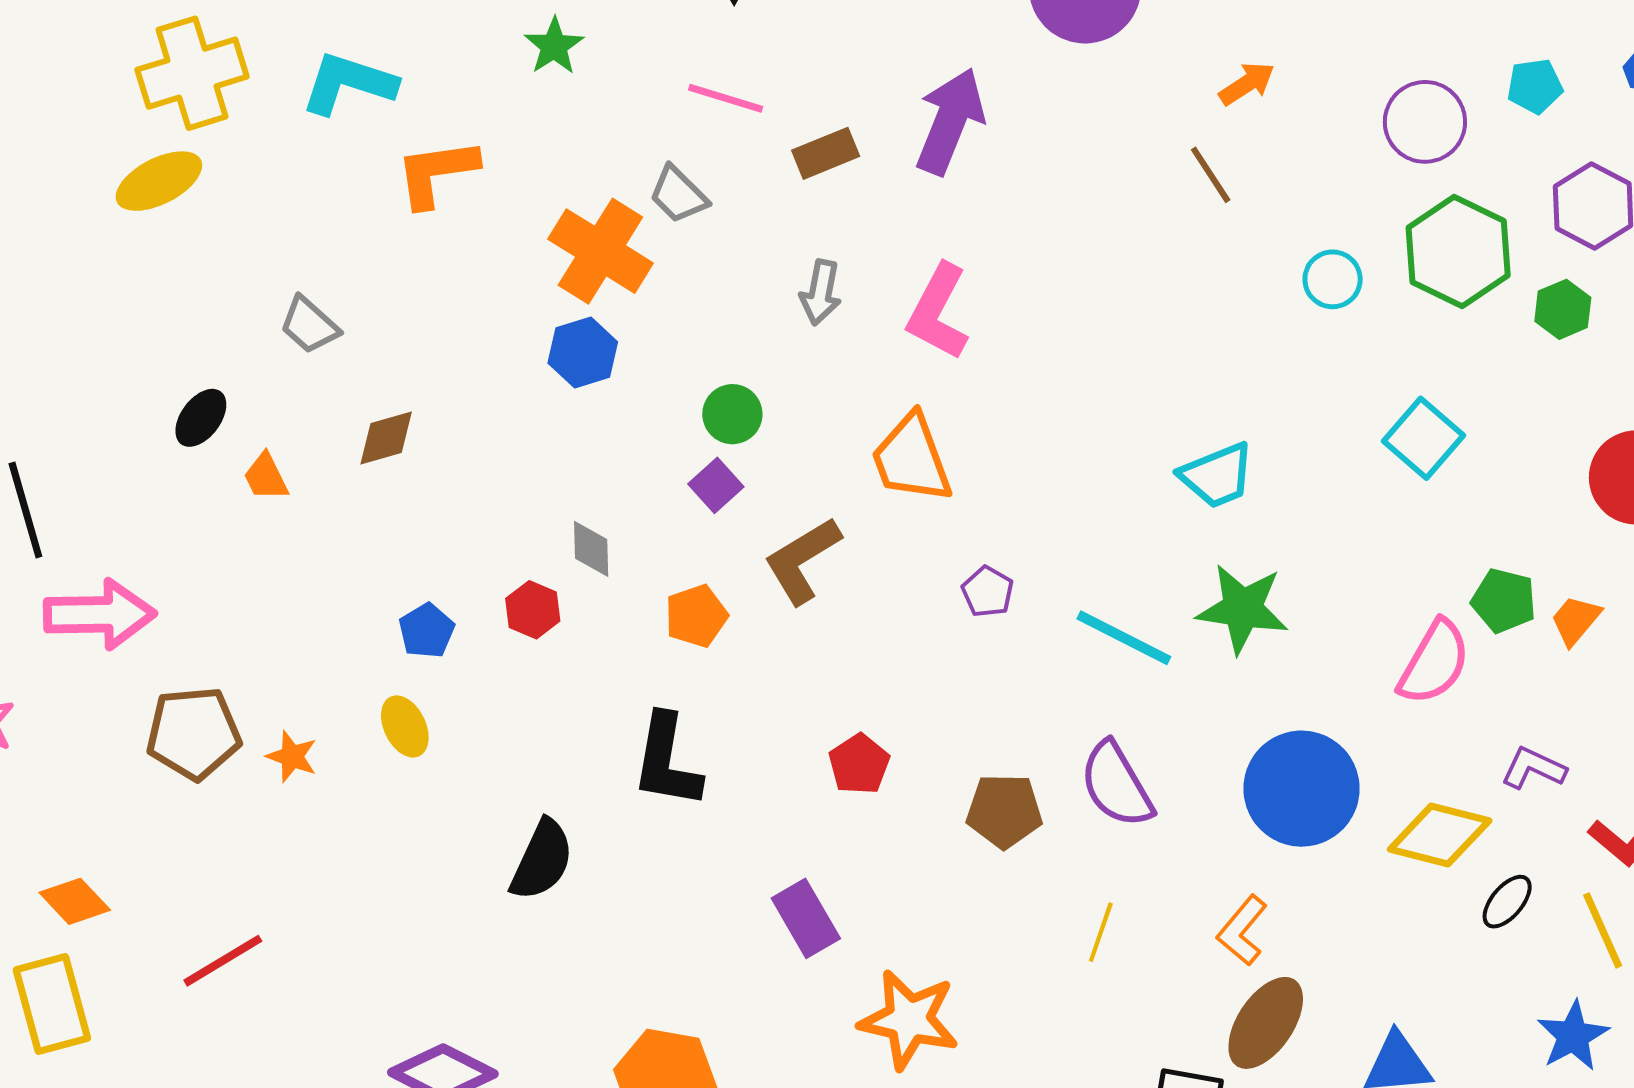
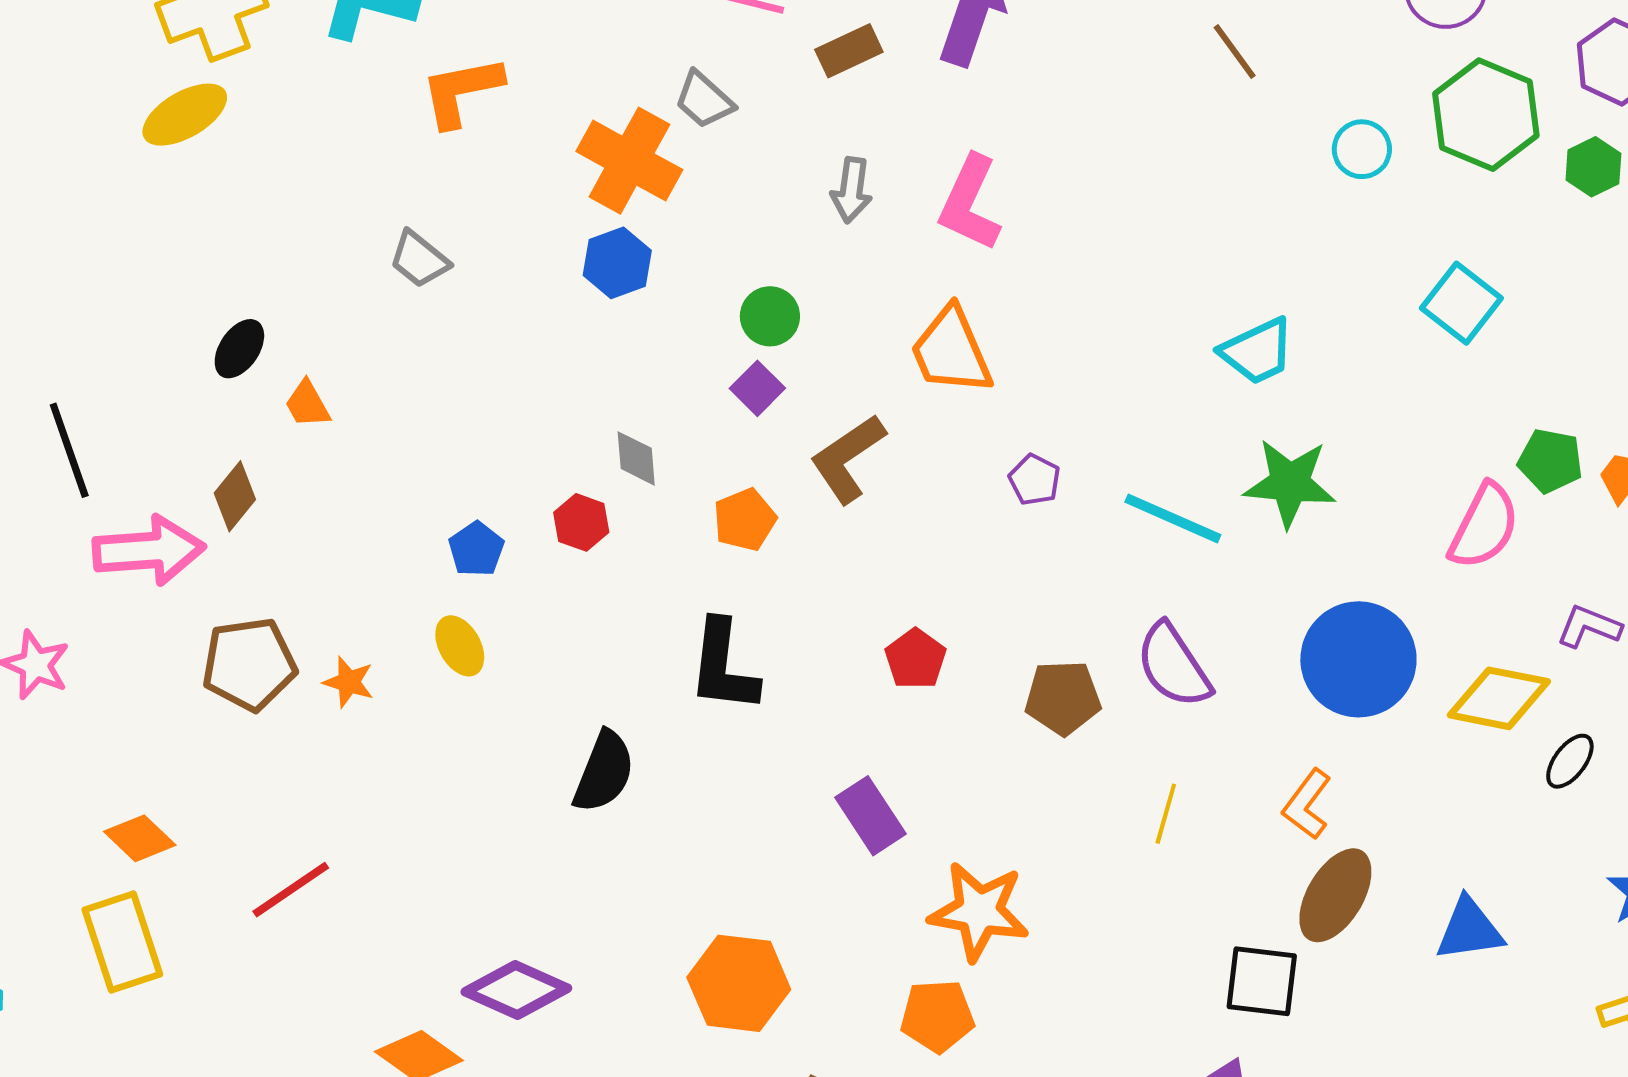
gray trapezoid: (309, 325) -> (419, 259), moved
brown diamond: (386, 438) -> (235, 496), moved, turned -32

